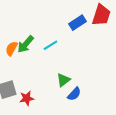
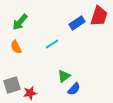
green arrow: (26, 44) -> (20, 22), moved
orange semicircle: (12, 49) -> (16, 47), turned -56

